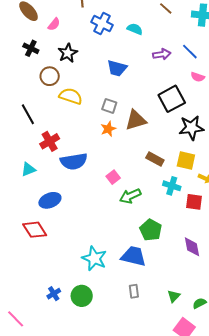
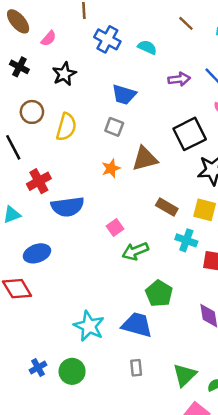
brown circle: (50, 76) -> (32, 112), moved
yellow semicircle: (71, 96) -> (66, 127), turned 85
gray square: (109, 106) -> (114, 127), moved
green triangle: (174, 296) -> (185, 375), size x1.5

